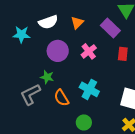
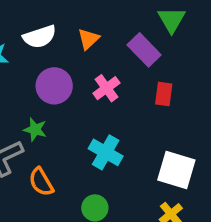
orange semicircle: (61, 98) -> (41, 182), moved

